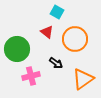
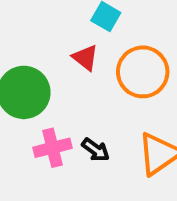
black arrow: (56, 63) -> (96, 150), moved

